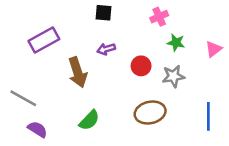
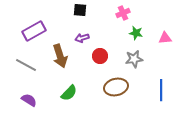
pink triangle: (214, 49) -> (165, 38), turned 32
red circle: (141, 66) -> (100, 56), moved
gray line: (23, 98) -> (26, 65), moved

